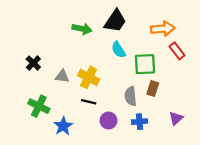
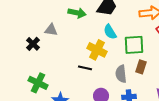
gray triangle: (62, 76) -> (51, 30), moved
yellow cross: (89, 77) -> (97, 50), moved
black line: (89, 102) -> (85, 68), moved

